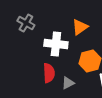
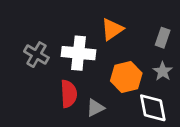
gray cross: (26, 23) -> (36, 55), moved

